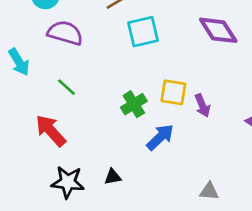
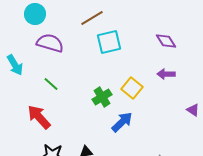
purple diamond: (218, 30) -> (166, 41), size x0.7
yellow square: (173, 92) -> (132, 88), turned 30
purple arrow: (202, 106) -> (166, 74), moved, turned 114

